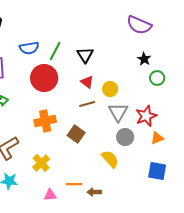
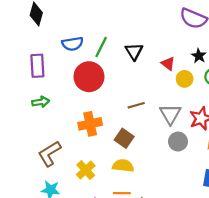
red triangle: (87, 82) -> (168, 64), moved
yellow circle: (110, 89) -> (185, 79), moved
yellow semicircle: (110, 159) -> (123, 166), moved, turned -42

